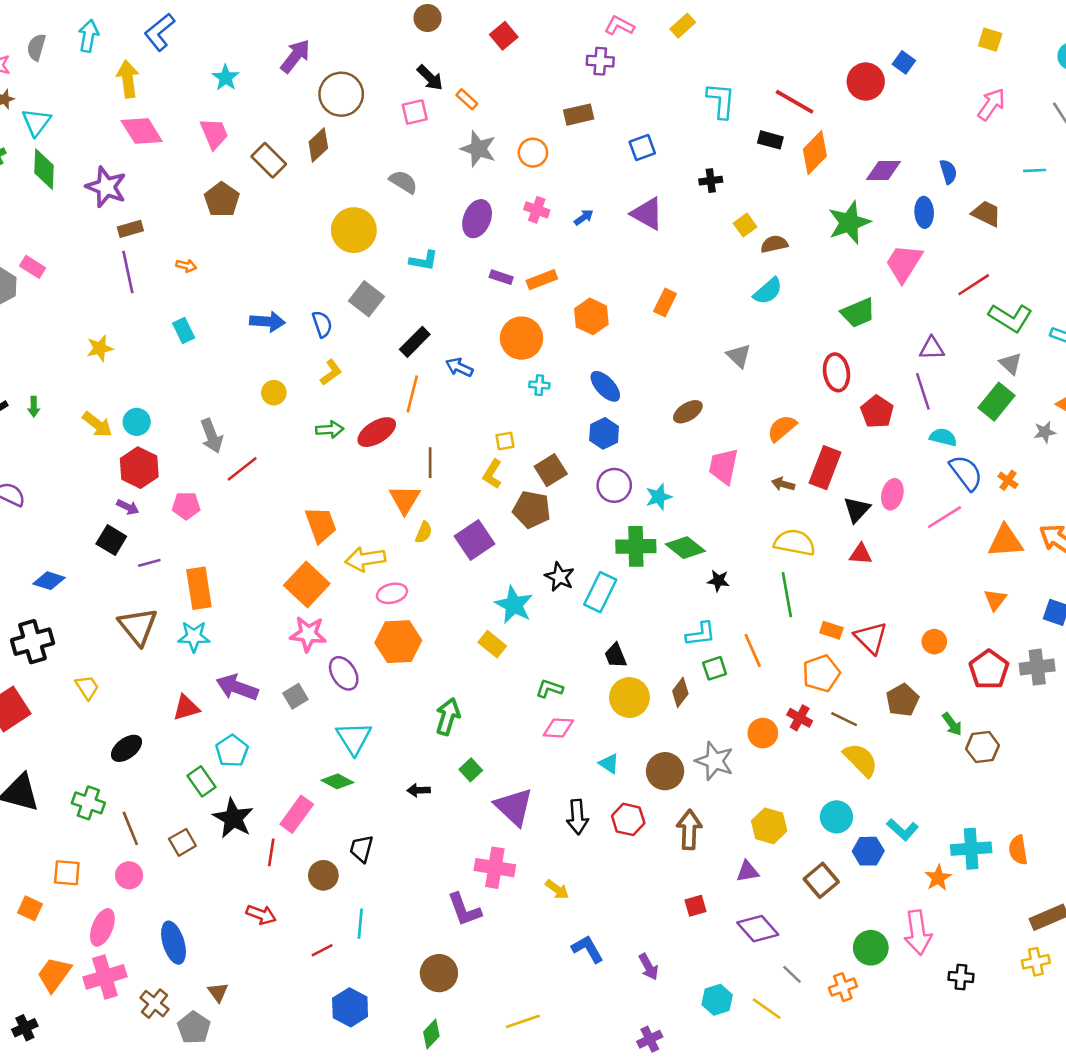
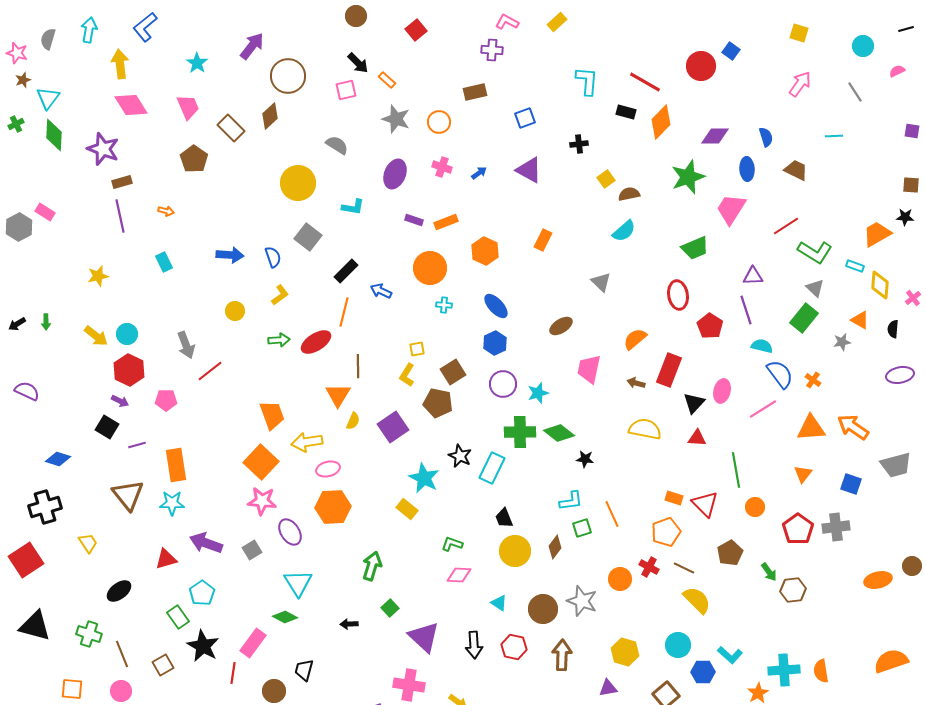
green line: (787, 595) -> (736, 470), moved

